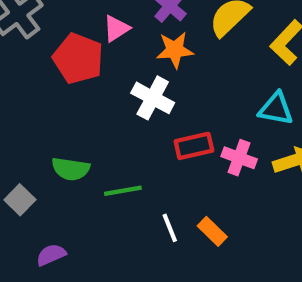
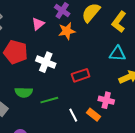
red pentagon: (78, 58) -> (16, 52), moved
white cross: (153, 98) -> (46, 62), moved
pink cross: (239, 158) -> (106, 100), moved

